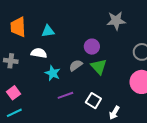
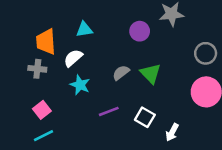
orange trapezoid: (18, 27) -> (46, 42), moved
purple circle: (92, 47) -> (140, 31), moved
white semicircle: (39, 53) -> (73, 58), turned -49
cyan star: (53, 73) -> (80, 85), moved

